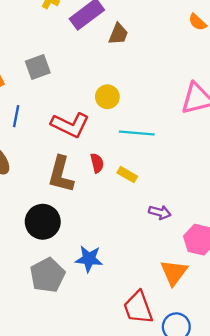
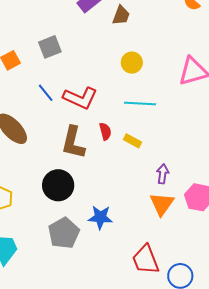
yellow circle: (107, 97) -> (132, 63), moved
blue line: (16, 116) -> (46, 93), moved, turned -48
purple arrow: (160, 212) -> (163, 174), turned -96
orange triangle: (174, 273) -> (162, 204), moved

